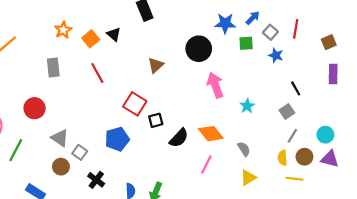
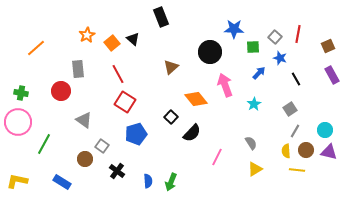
blue arrow: (253, 18) -> (259, 73), moved
purple rectangle: (333, 74) -> (332, 75), turned -30
black line: (296, 88) -> (296, 79), moved
red square: (135, 104) -> (125, 102), moved
red circle: (35, 108) -> (61, 91), moved
black square: (156, 120) -> (171, 117), turned -32
orange diamond: (211, 134) -> (196, 99), moved
gray triangle: (60, 138) -> (84, 120), moved

